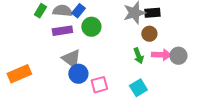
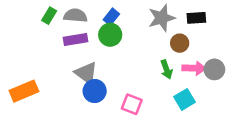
blue rectangle: (78, 11) -> (111, 17), moved
black rectangle: (152, 13) -> (196, 18), moved
pink square: (99, 85) -> (132, 104), moved, turned 36
cyan square: (138, 88) -> (184, 99), moved

